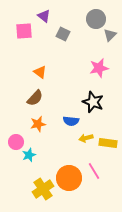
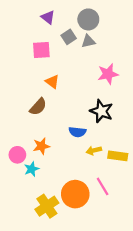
gray circle: (96, 19) -> (88, 19), moved
pink square: (24, 31) -> (41, 50), moved
gray square: (63, 34) -> (69, 37), turned 32
gray triangle: (110, 35) -> (88, 41), moved, turned 32
orange triangle: (40, 72) -> (52, 82), moved
orange star: (38, 124) -> (41, 146), moved

